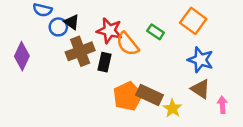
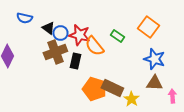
blue circle: (58, 27) -> (60, 33), moved
brown triangle: (200, 89) -> (154, 83), turned -30
orange pentagon: (128, 96) -> (94, 89), turned -30

